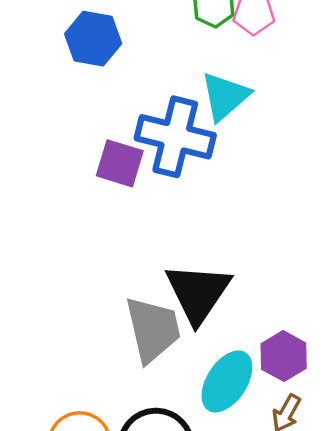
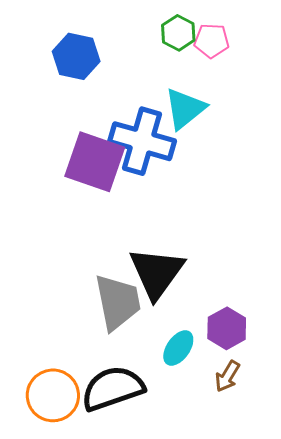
purple square: (120, 163) -> (95, 162), size x1.5
cyan ellipse: (227, 381) -> (178, 348), size x0.7

